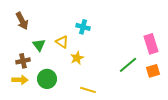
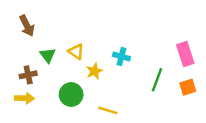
cyan cross: (83, 27) -> (121, 56), moved
green line: (128, 65) -> (157, 80), turned -30
green circle: (47, 79) -> (71, 94), moved

